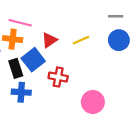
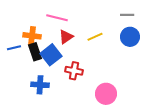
pink line: (20, 23) -> (57, 18), moved
black rectangle: (16, 68) -> (35, 52), moved

